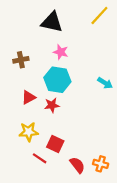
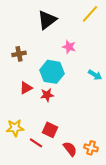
black triangle: (52, 22) -> (47, 20), turned -50
pink star: (61, 52) -> (69, 47), moved
yellow star: (29, 132) -> (15, 128), moved

